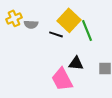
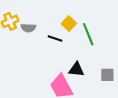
yellow square: (69, 20) -> (69, 24), size x0.6

